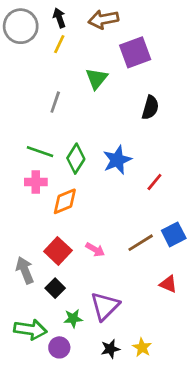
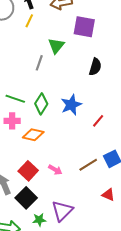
purple square: (135, 52) -> (84, 27), turned 30
gray line: (55, 102) -> (39, 63), moved
orange diamond: (65, 201) -> (33, 135), turned 35
black square: (55, 288) -> (26, 198), size x1.5

